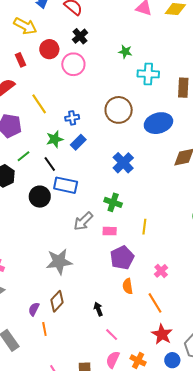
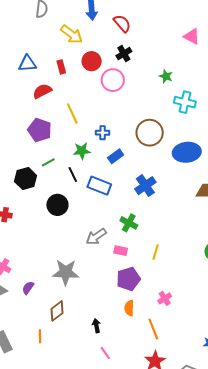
blue rectangle: (78, 142) -> (116, 156), moved
blue rectangle: (66, 185) -> (99, 186), moved
purple semicircle: (34, 309) -> (28, 288), moved

